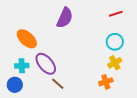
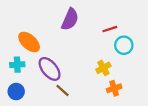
red line: (116, 14) -> (110, 29), moved
yellow cross: (115, 63) -> (103, 68), moved
cyan cross: (22, 66) -> (17, 65), moved

